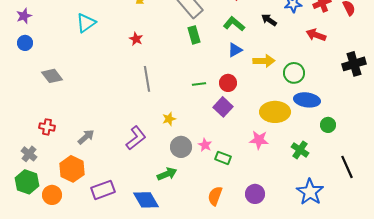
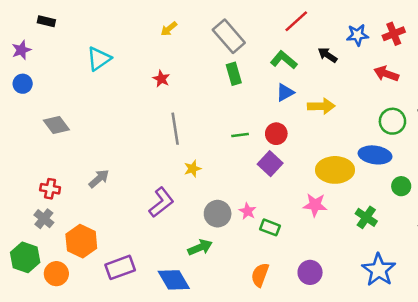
green circle: (294, 73) -> (392, 121), moved
yellow star: (169, 119) -> (193, 169), moved
gray arrow: (86, 137) -> (99, 179), moved
gray cross: (29, 154) -> (44, 219), moved

